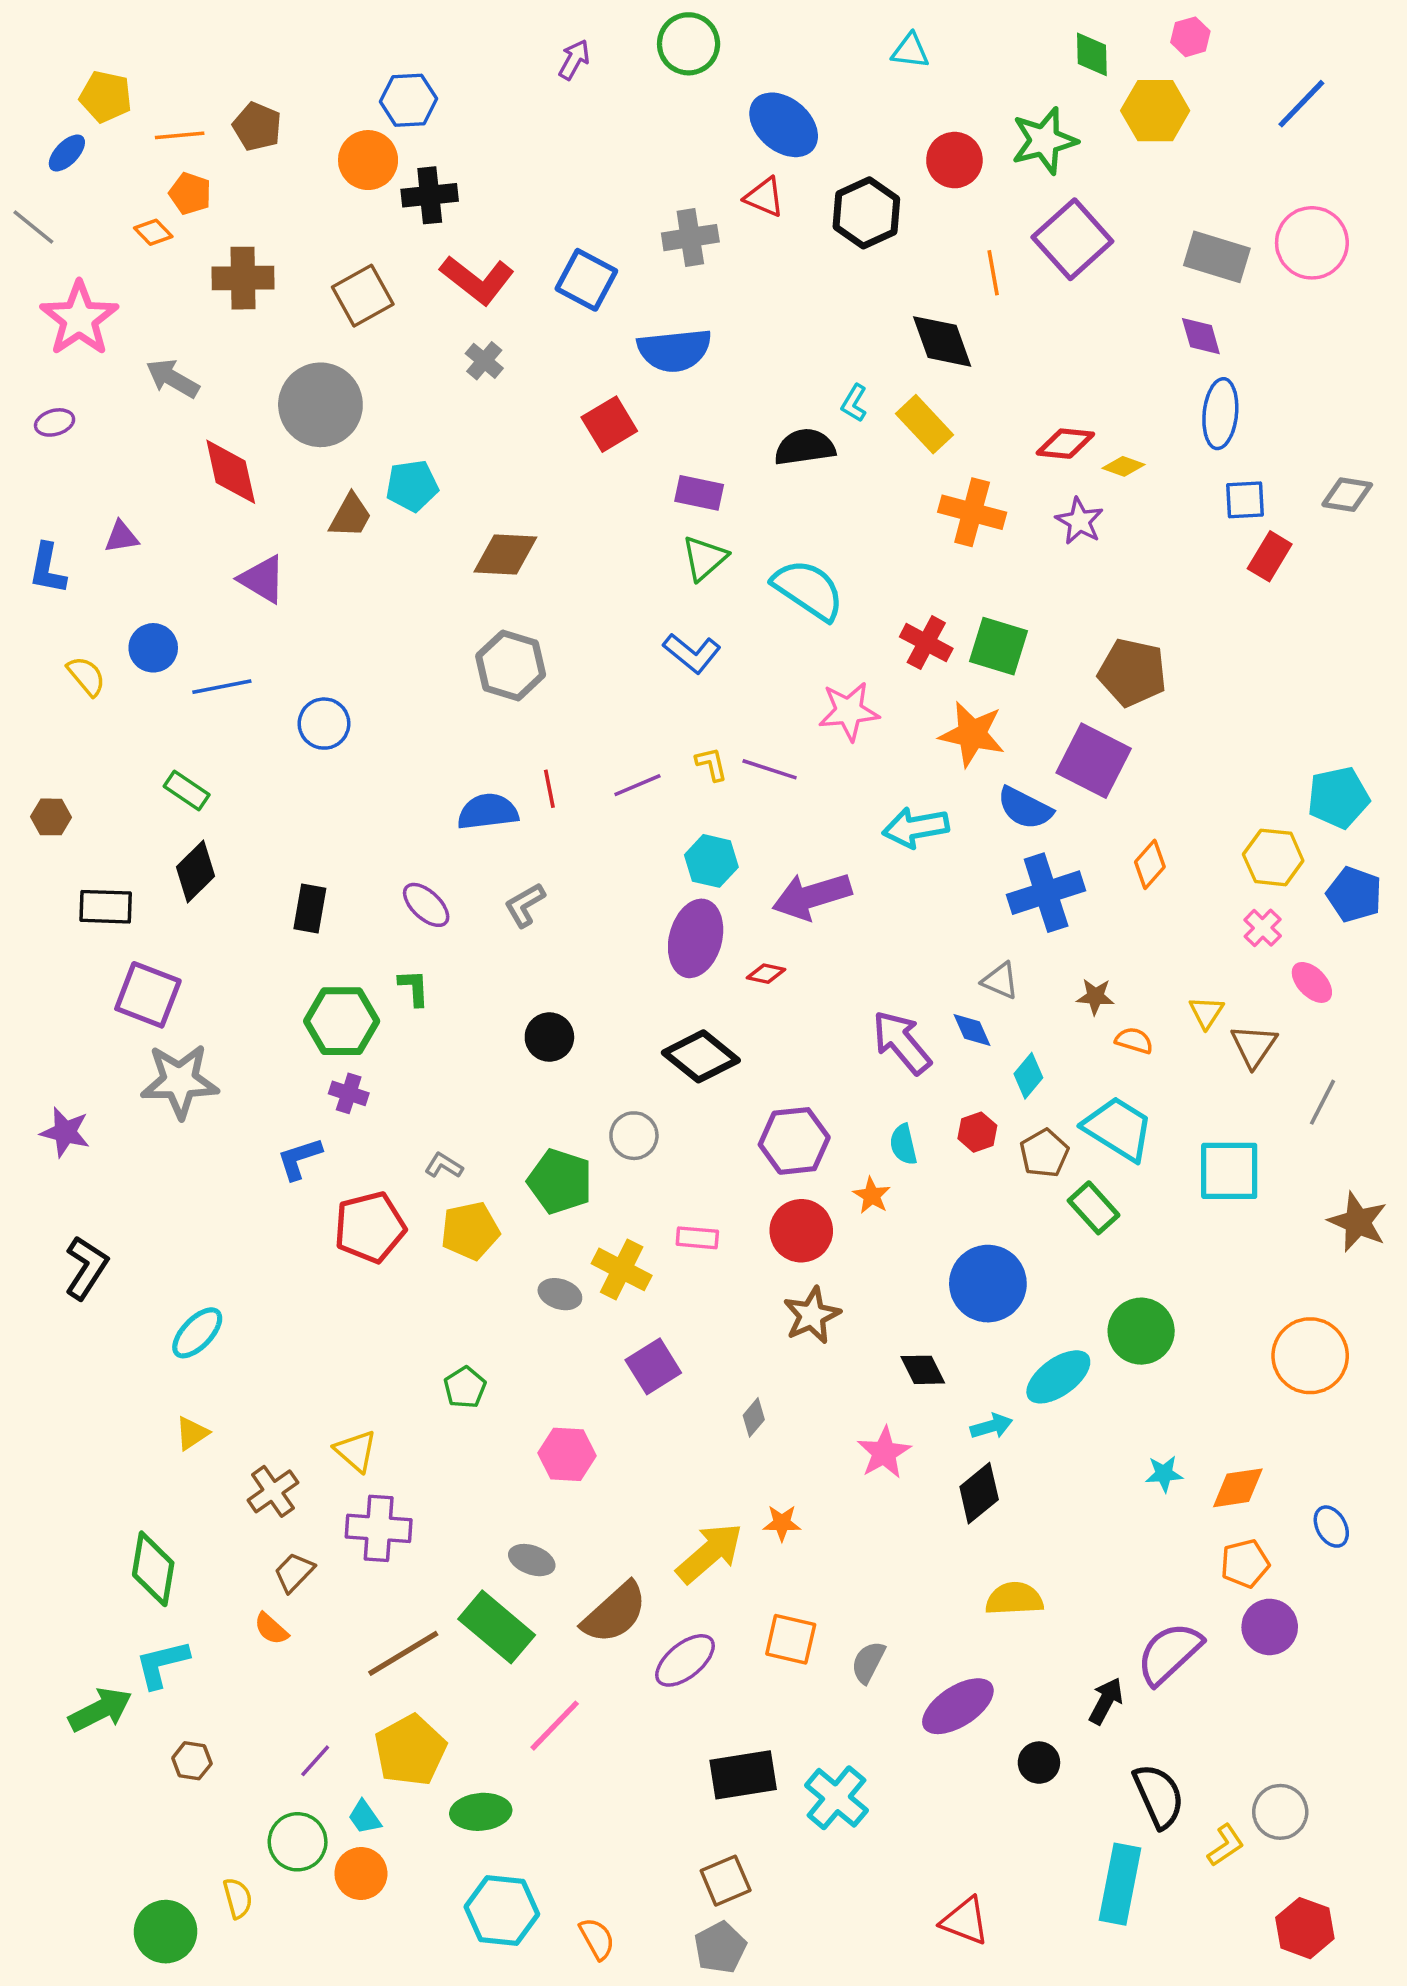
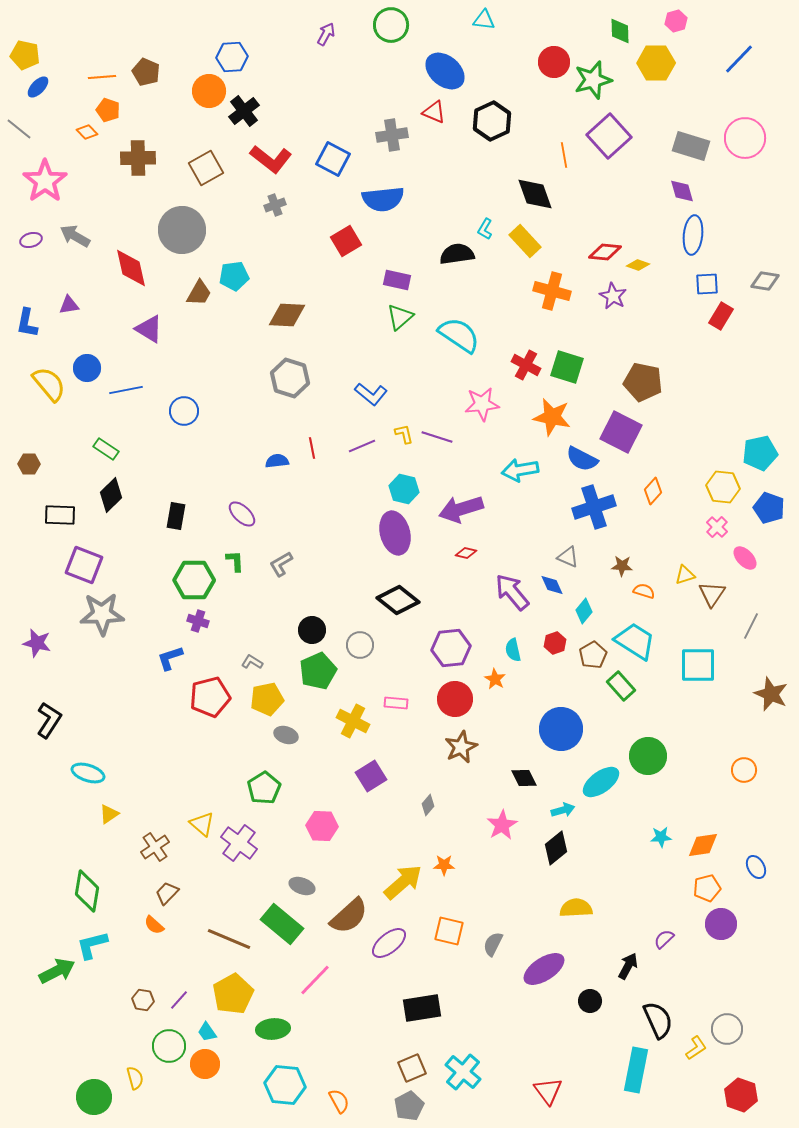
cyan triangle: (910, 51) -> (484, 20), moved
yellow pentagon: (106, 97) -> (25, 55), moved
red circle: (954, 160) -> (554, 62), moved
black cross: (430, 195) -> (244, 111), turned -32
gray cross: (484, 361) -> (275, 205), turned 30
gray arrow: (173, 378) -> (75, 236), moved
blue L-shape: (692, 653) -> (371, 394), moved
yellow semicircle: (86, 676) -> (49, 384), size x1.5
blue semicircle: (488, 812) -> (277, 461), size x0.7
gray L-shape: (525, 905) -> (281, 564), moved
purple ellipse: (696, 938) -> (395, 533), turned -30
red diamond: (766, 974) -> (466, 553), moved
yellow triangle: (1206, 1012) -> (685, 575), turned 40
black circle: (549, 1037) -> (312, 630), moved
green pentagon: (560, 1181) -> (318, 671), turned 30
gray ellipse: (560, 1294) -> (286, 735), moved
cyan ellipse: (197, 1333) -> (88, 773), moved, turned 64
orange circle: (1310, 1356) -> (744, 770), size x0.6
green pentagon: (465, 1387) -> (264, 788), size x1.4
purple cross: (379, 1528) -> (239, 843), moved, turned 33
brown line: (403, 1653) -> (229, 939), turned 54
purple semicircle: (1169, 1653) -> (664, 939), size x0.5
brown hexagon: (192, 1761) -> (143, 1000), moved
cyan cross: (836, 1798) -> (463, 1072), moved
red triangle: (965, 1921) -> (548, 1091), turned 32

